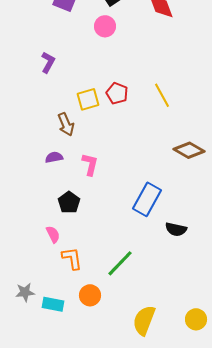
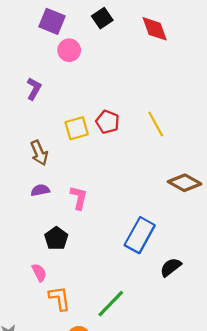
pink circle: (105, 26) -> (69, 50), moved
brown arrow: (66, 124) -> (39, 153), moved
black semicircle: (176, 229) -> (171, 267), turned 130

